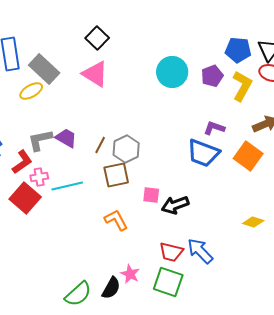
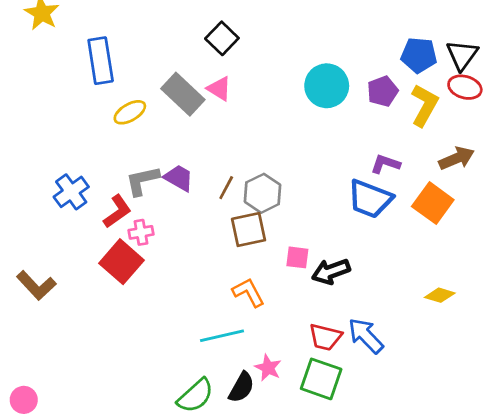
gray rectangle: (44, 69) -> (183, 94), moved
pink triangle: (95, 74) -> (219, 89), size x0.7
cyan line: (67, 186) -> (222, 336), moved

